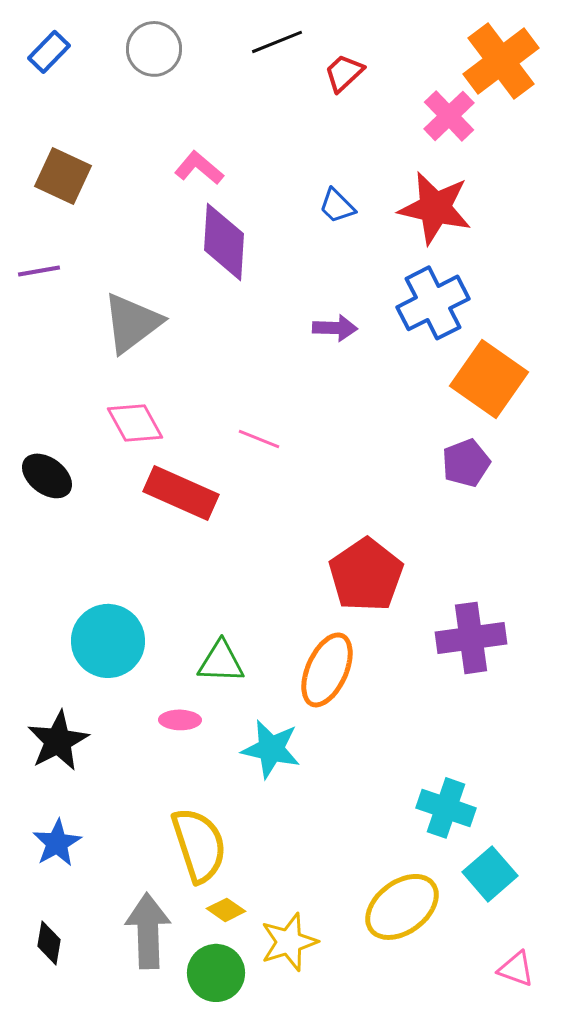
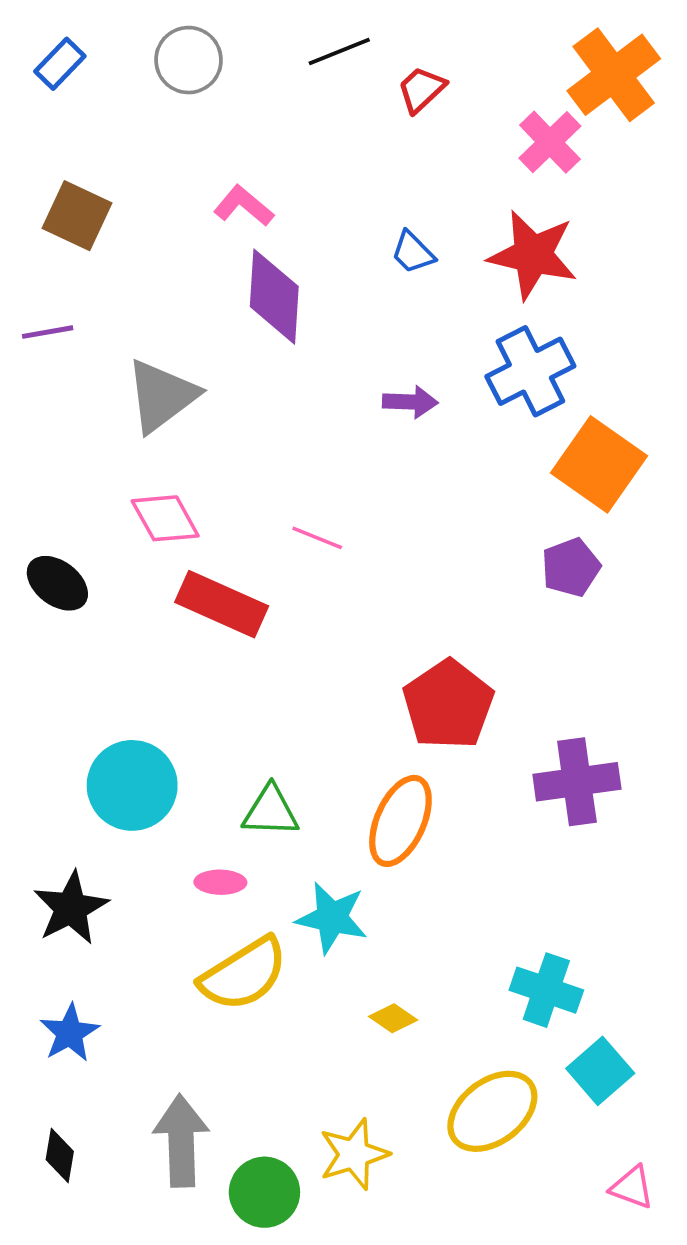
yellow semicircle: (199, 845) -> (244, 974), moved, turned 76
yellow diamond: (226, 910) -> (393, 1018), moved

